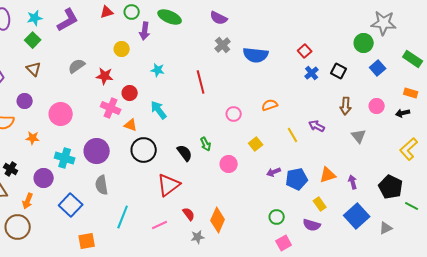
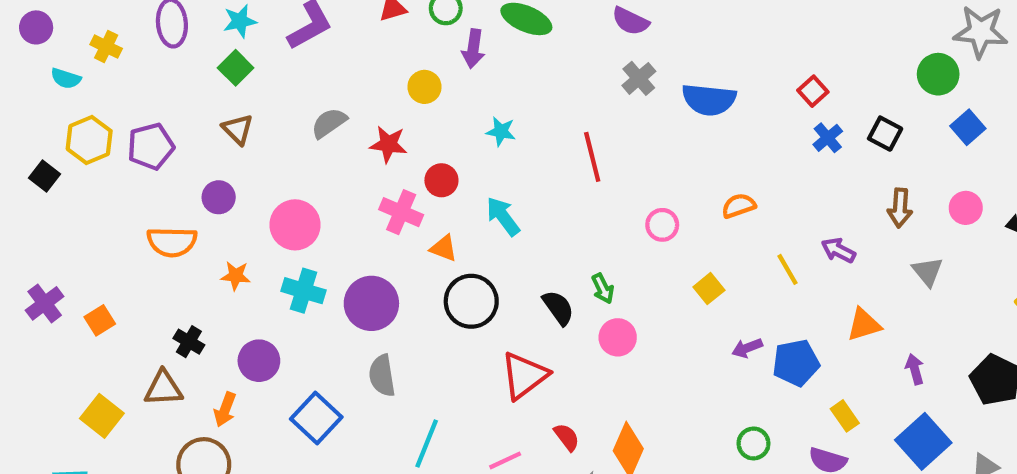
cyan cross: (65, 158) -> (304, 291), moved
pink circle: (229, 164) -> (618, 337), moved
orange triangle: (328, 175) -> (864, 325), moved

